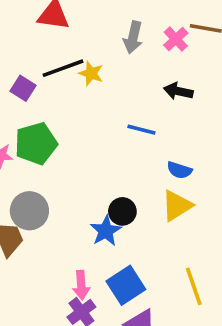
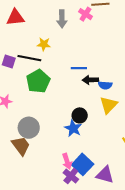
black line: (63, 68) -> (29, 58), moved, turned 45
black arrow: (178, 91) -> (90, 80), moved
green pentagon: (36, 144) -> (38, 81), moved
blue square: (126, 285) -> (83, 164), moved

